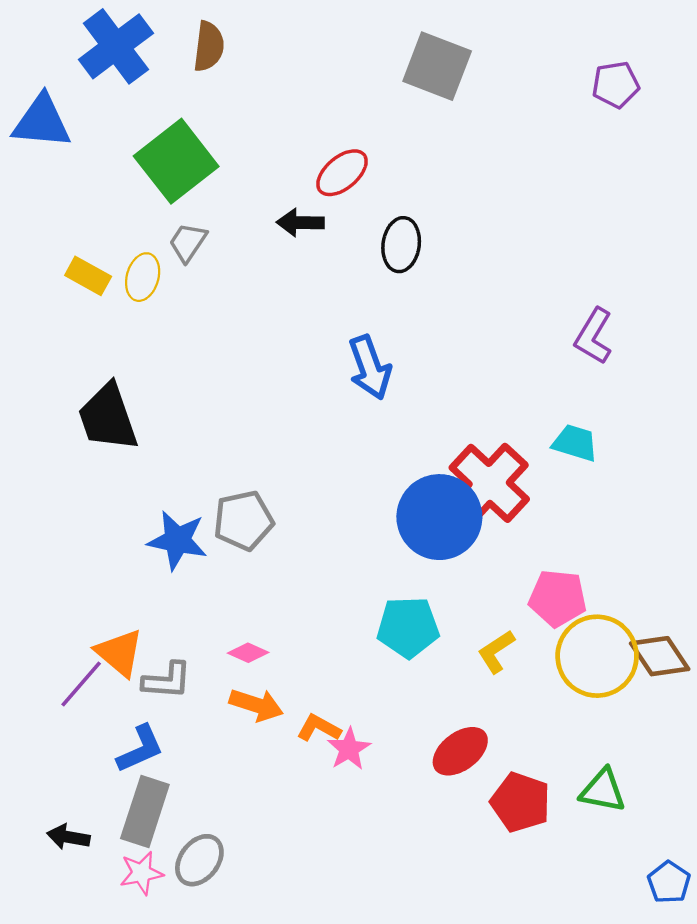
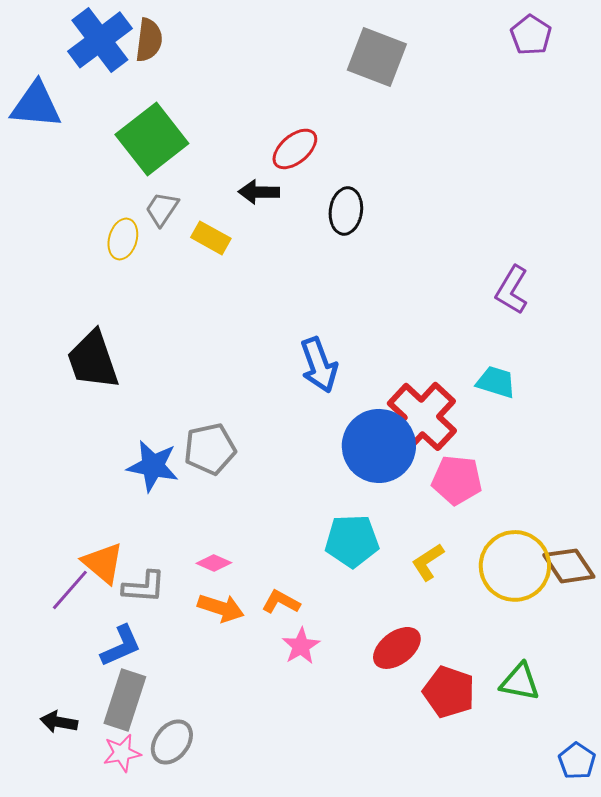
brown semicircle: (209, 46) -> (149, 40), moved
purple pentagon: (616, 85) -> (531, 35), moved, turned -30
yellow rectangle: (88, 276) -> (211, 238), moved
blue arrow: (370, 367) -> (319, 365), moved
pink pentagon: (558, 598) -> (457, 480), moved
orange L-shape: (319, 728) -> (281, 602), moved

